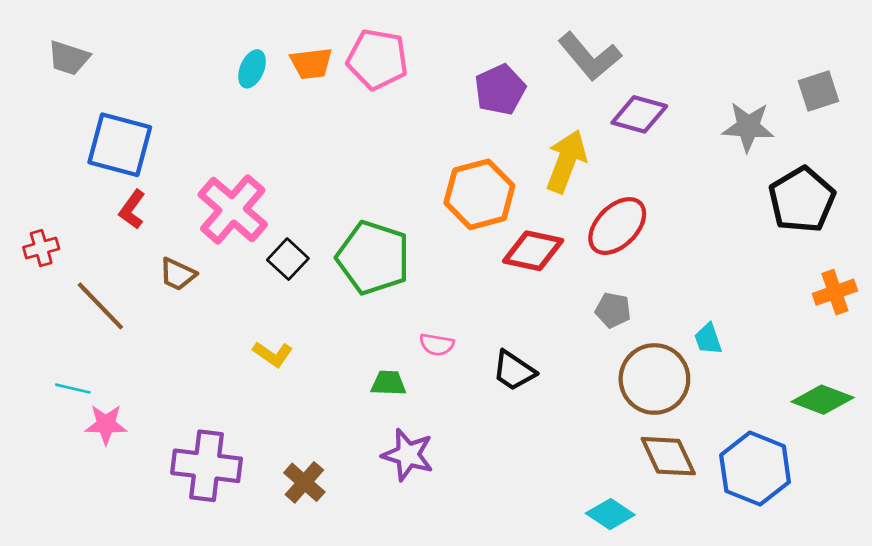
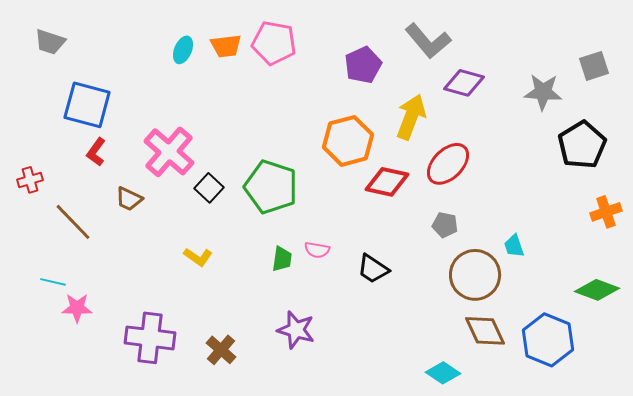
green trapezoid: (388, 383) -> (282, 259), moved, turned 96

